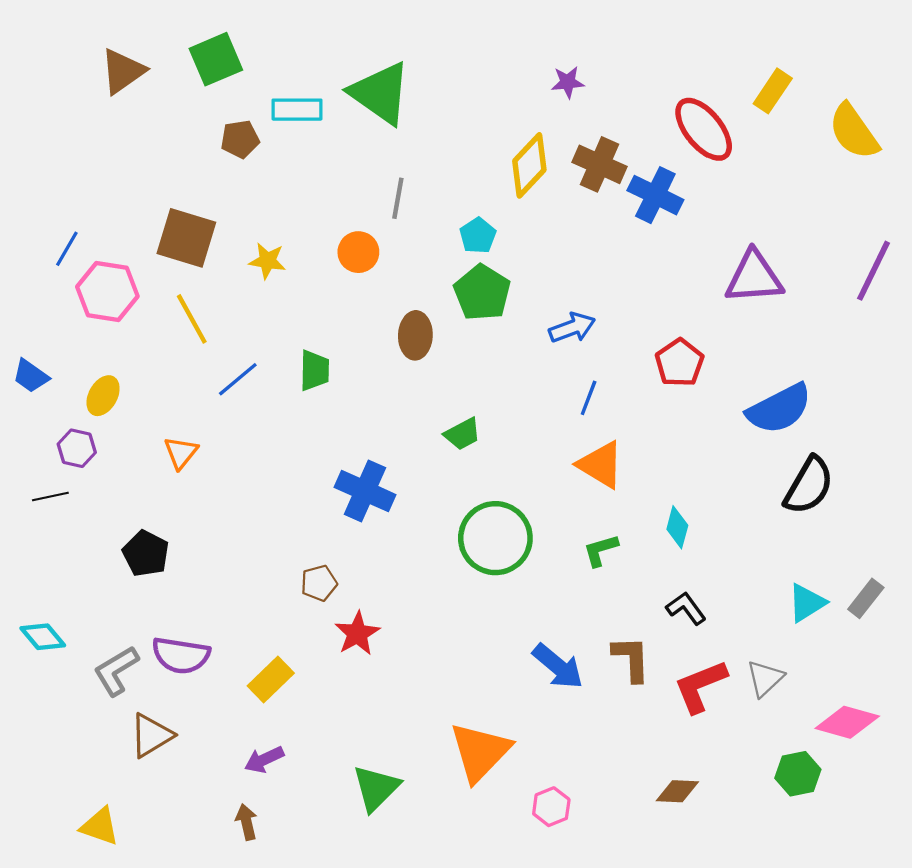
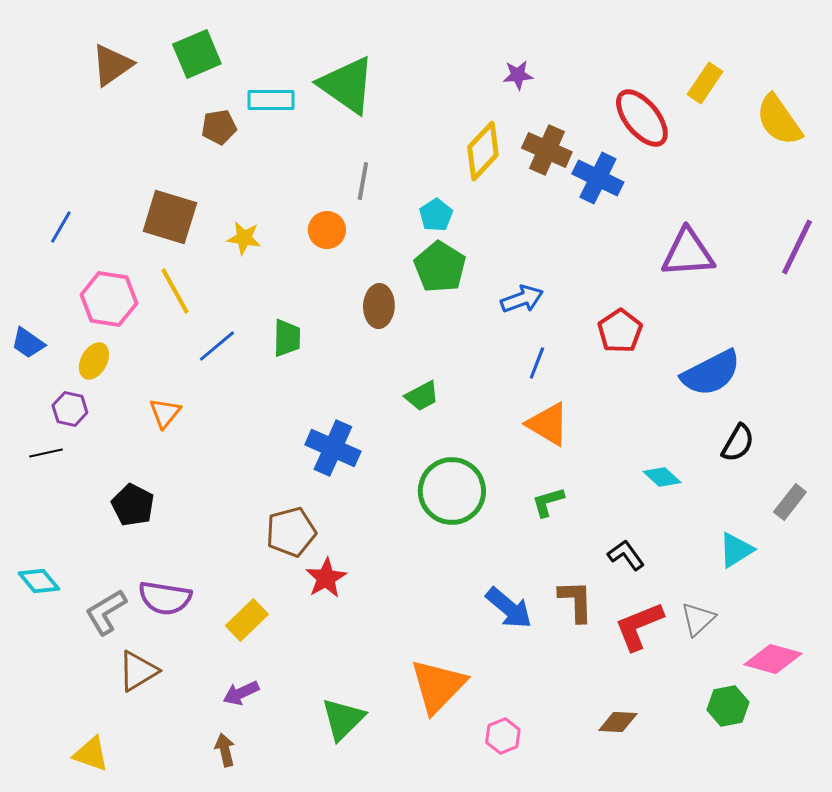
pink hexagon: (107, 292) -> (109, 299), moved
black semicircle: (809, 486) -> (738, 443), size x0.7
cyan diamond: (677, 527) -> (662, 477), moved, turned -63
brown pentagon: (319, 583) -> (291, 532), size x1.5
gray rectangle: (866, 598) -> (790, 502), moved

